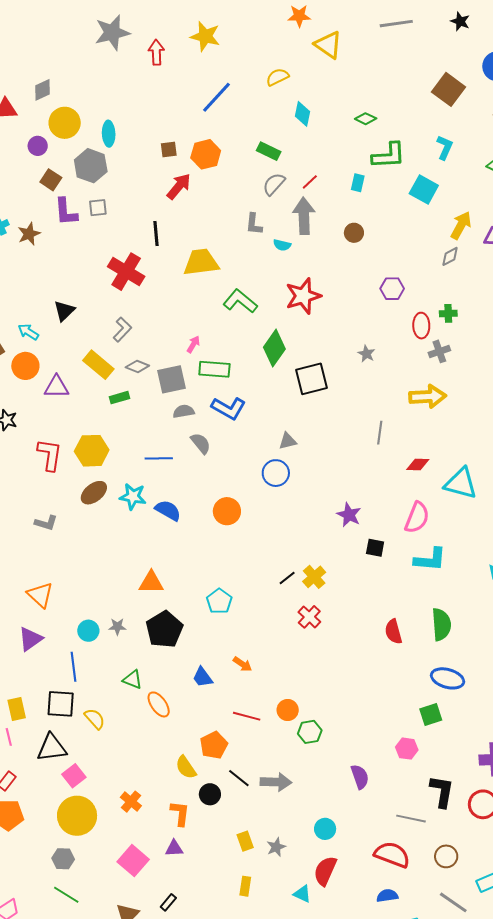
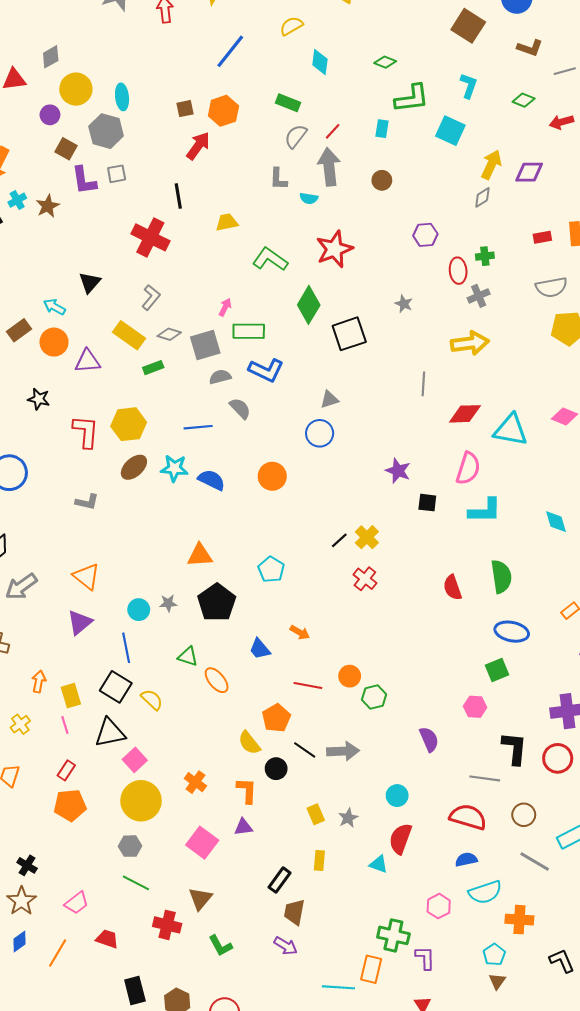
yellow trapezoid: (201, 262) -> (227, 222), size x0.6
red diamond: (418, 465) -> (465, 414), size x1.4
black square: (61, 704) -> (116, 687), turned 32
black rectangle: (168, 902) -> (280, 880), moved, size x1.4

